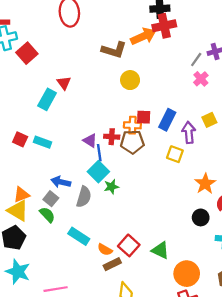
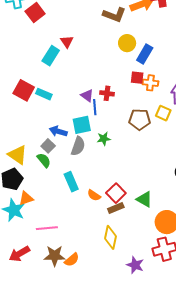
blue rectangle: (167, 120) -> (145, 54), moved
orange cross: (132, 125) -> (150, 83), moved
red square: (20, 139) -> (24, 90), size x1.5
brown pentagon: (132, 142) -> (140, 119), moved
cyan square: (98, 172) -> (82, 125), moved, turned 30
orange triangle: (21, 195) -> (26, 198), moved
cyan rectangle: (79, 236) -> (71, 182), turned 30
brown rectangle: (112, 264) -> (116, 208), moved

